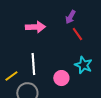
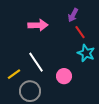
white line: (33, 64) -> (36, 62), turned -30
cyan star: (83, 65) -> (86, 53), moved

